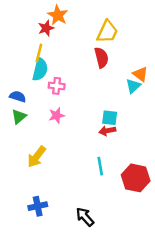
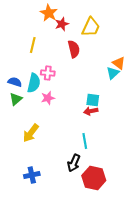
red star: (46, 28) -> (62, 24), moved
red semicircle: (101, 58) -> (74, 49), moved
cyan semicircle: (40, 69) -> (34, 83), moved
red hexagon: (136, 178) -> (94, 178), moved
black arrow: (85, 217) -> (74, 163), moved, turned -114

